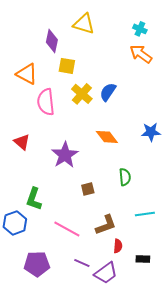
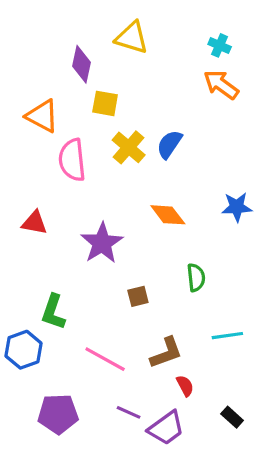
red triangle: (22, 142) -> (35, 223), turned -30
red semicircle: (118, 246) -> (185, 386), turned -32
black rectangle: (143, 259) -> (232, 417), moved, turned 40

